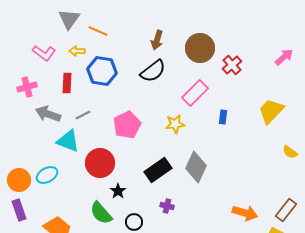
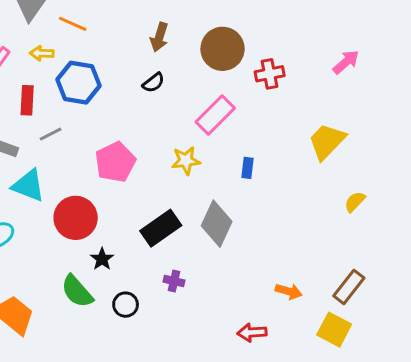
red cross: (232, 65) -> (270, 74), turned 30
black semicircle: (153, 71) -> (153, 83), size x0.6
gray line: (83, 115) -> (51, 134), moved
blue rectangle: (223, 117) -> (248, 168), moved
yellow semicircle: (290, 152) -> (355, 202), turned 98
orange arrow: (245, 213) -> (289, 291), size x0.7

